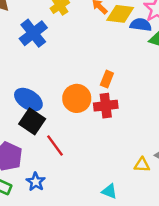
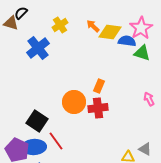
blue ellipse: (28, 100) -> (34, 147), moved, turned -35

